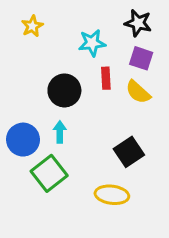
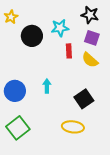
yellow star: (32, 26) -> (11, 17), moved
black circle: (64, 90) -> (32, 36), moved
cyan arrow: (60, 132) -> (47, 86), moved
green square: (49, 173) -> (18, 128), moved

